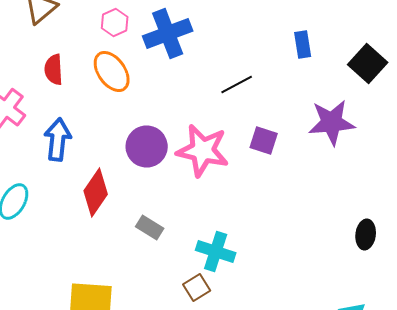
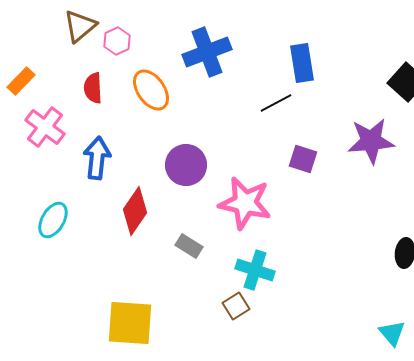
pink hexagon: (115, 22) -> (117, 41), moved
blue rectangle: (303, 44) -> (302, 63), moved, size x1.4
pink star: (203, 150) -> (245, 203), moved

